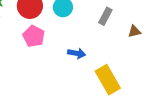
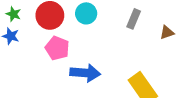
blue arrow: (77, 53) -> (85, 73), moved, size x1.5

